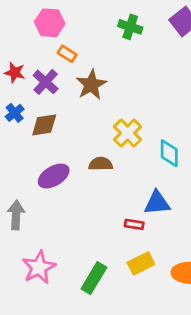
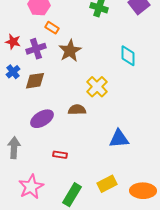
purple cross: (46, 82) -> (36, 49), turned 30
cyan diamond: (169, 153) -> (128, 56), moved
red rectangle: (134, 224) -> (60, 155), moved

